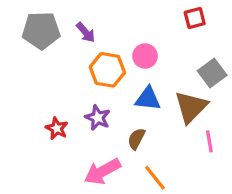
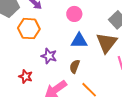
orange hexagon: (107, 70) -> (29, 29), moved
red star: (57, 128) -> (26, 76), moved

